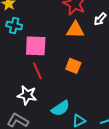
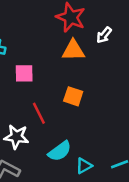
pink square: (36, 46) -> (24, 73), size x0.7
red line: (37, 71) -> (39, 113), moved

